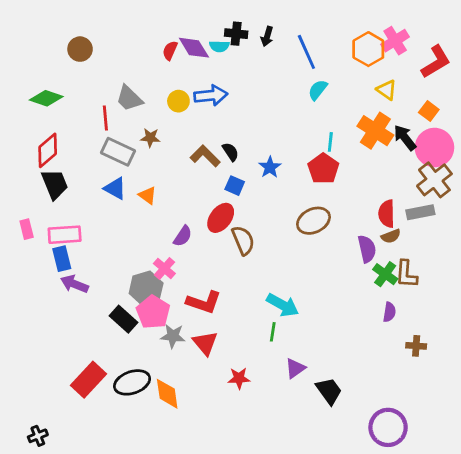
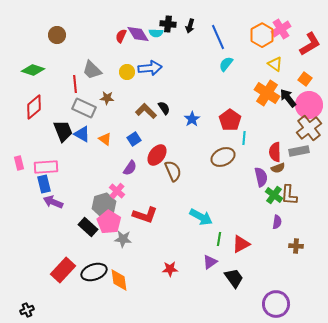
cyan line: (330, 142) -> (244, 138), moved
black trapezoid: (55, 184) -> (63, 131), moved
blue square: (235, 186) -> (134, 139), moved, turned 32
green line: (273, 332) -> (219, 239), moved
red triangle: (205, 343) -> (241, 244), moved, turned 42

